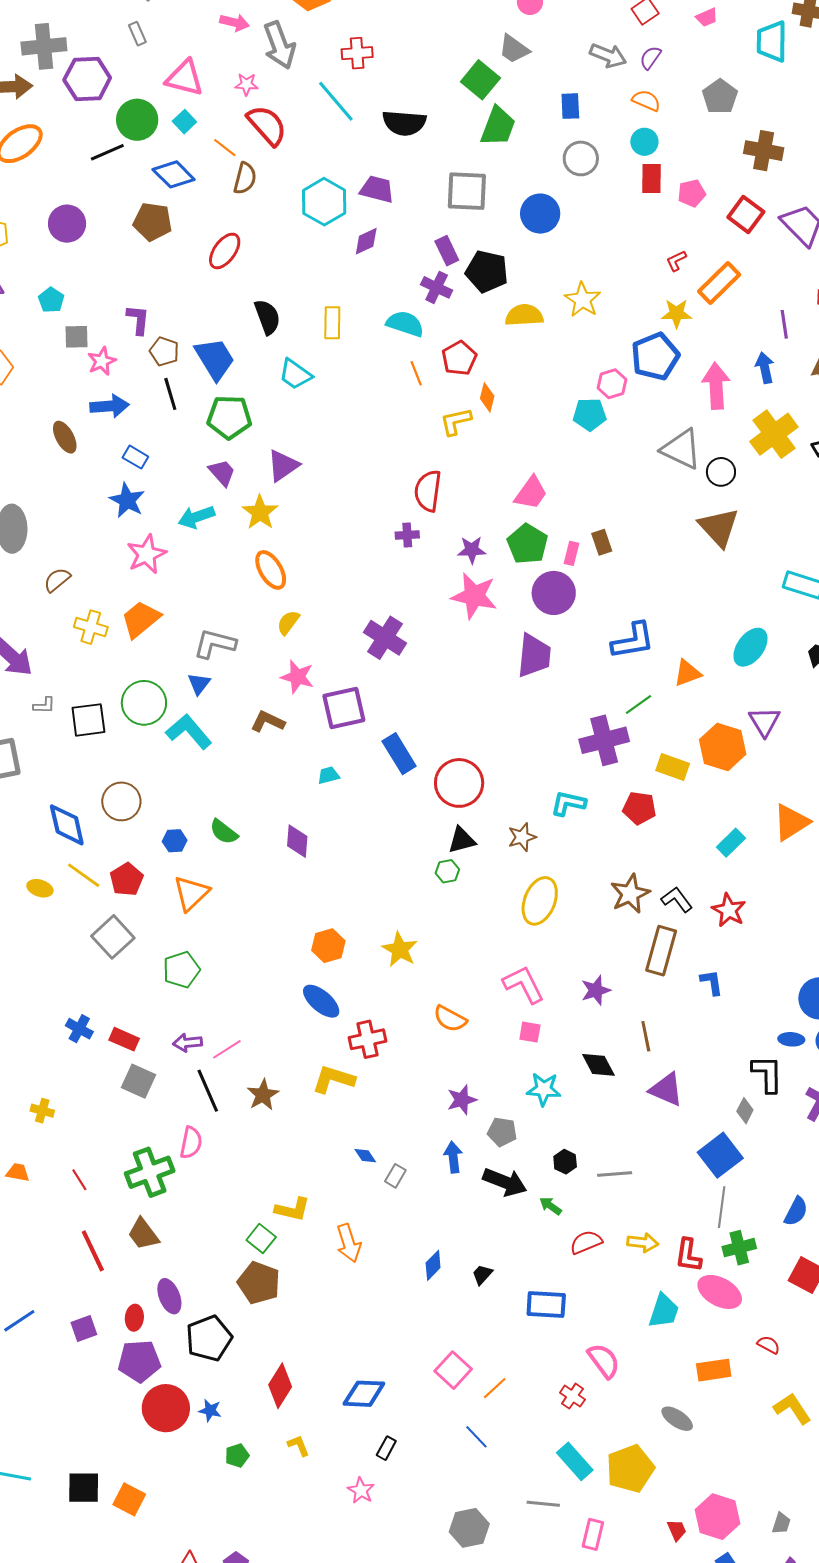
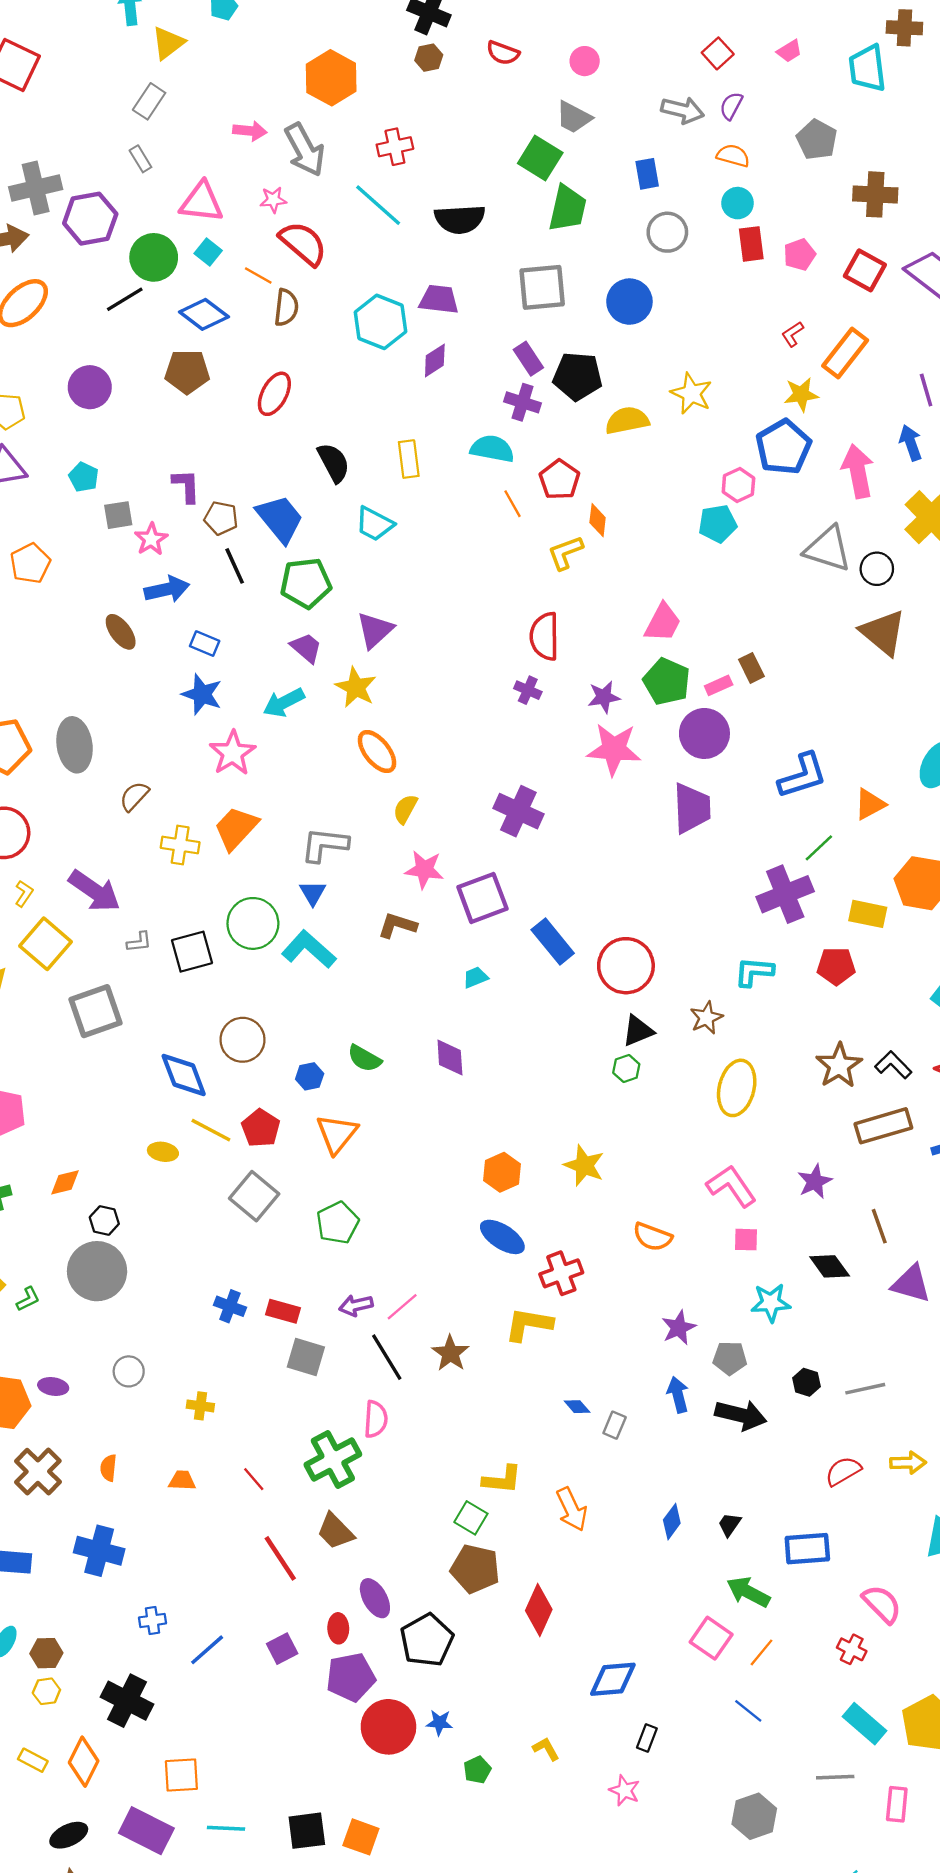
purple cross: (407, 535) -> (528, 690), turned 35
pink rectangle: (572, 553) -> (719, 685), turned 60
brown rectangle: (661, 951) -> (883, 1126), turned 66
green arrow: (551, 1206) -> (748, 1592), moved, size x1.6
red diamond: (280, 1386) -> (539, 1610), moved

